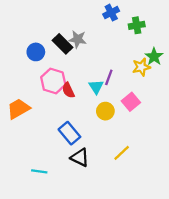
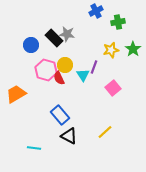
yellow star: (141, 67) -> (111, 50), moved
yellow circle: (105, 111) -> (65, 65), moved

